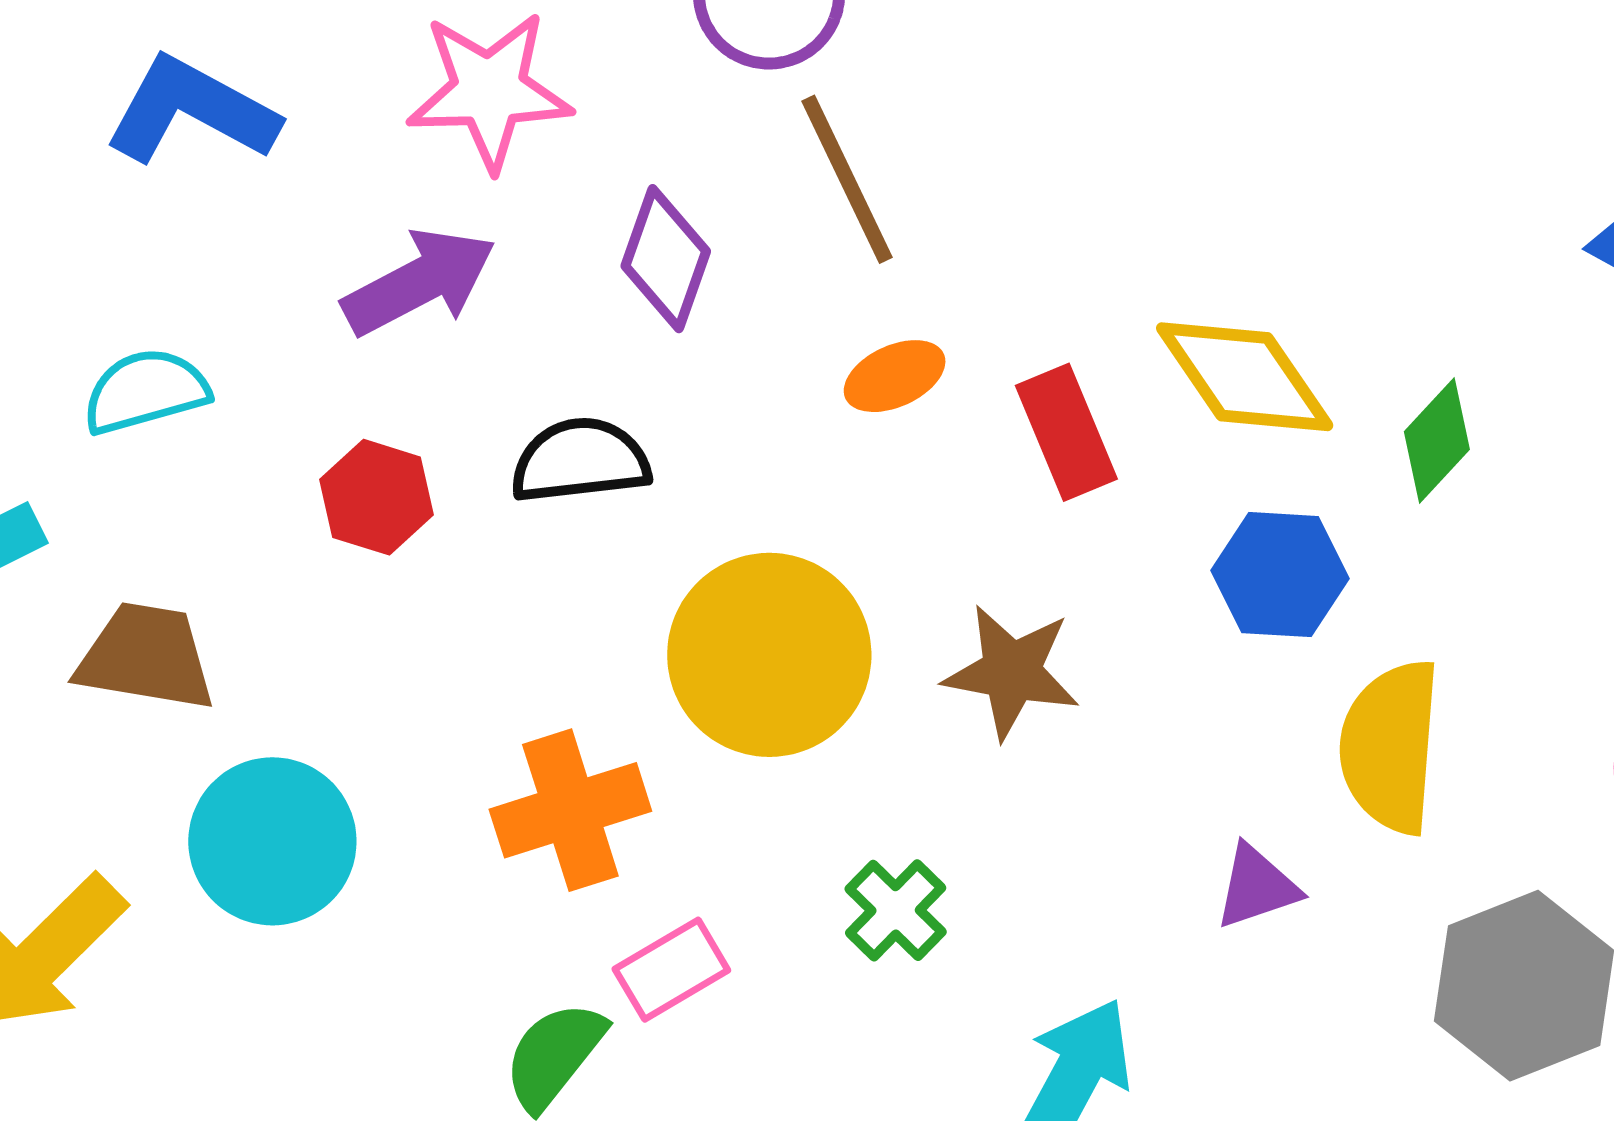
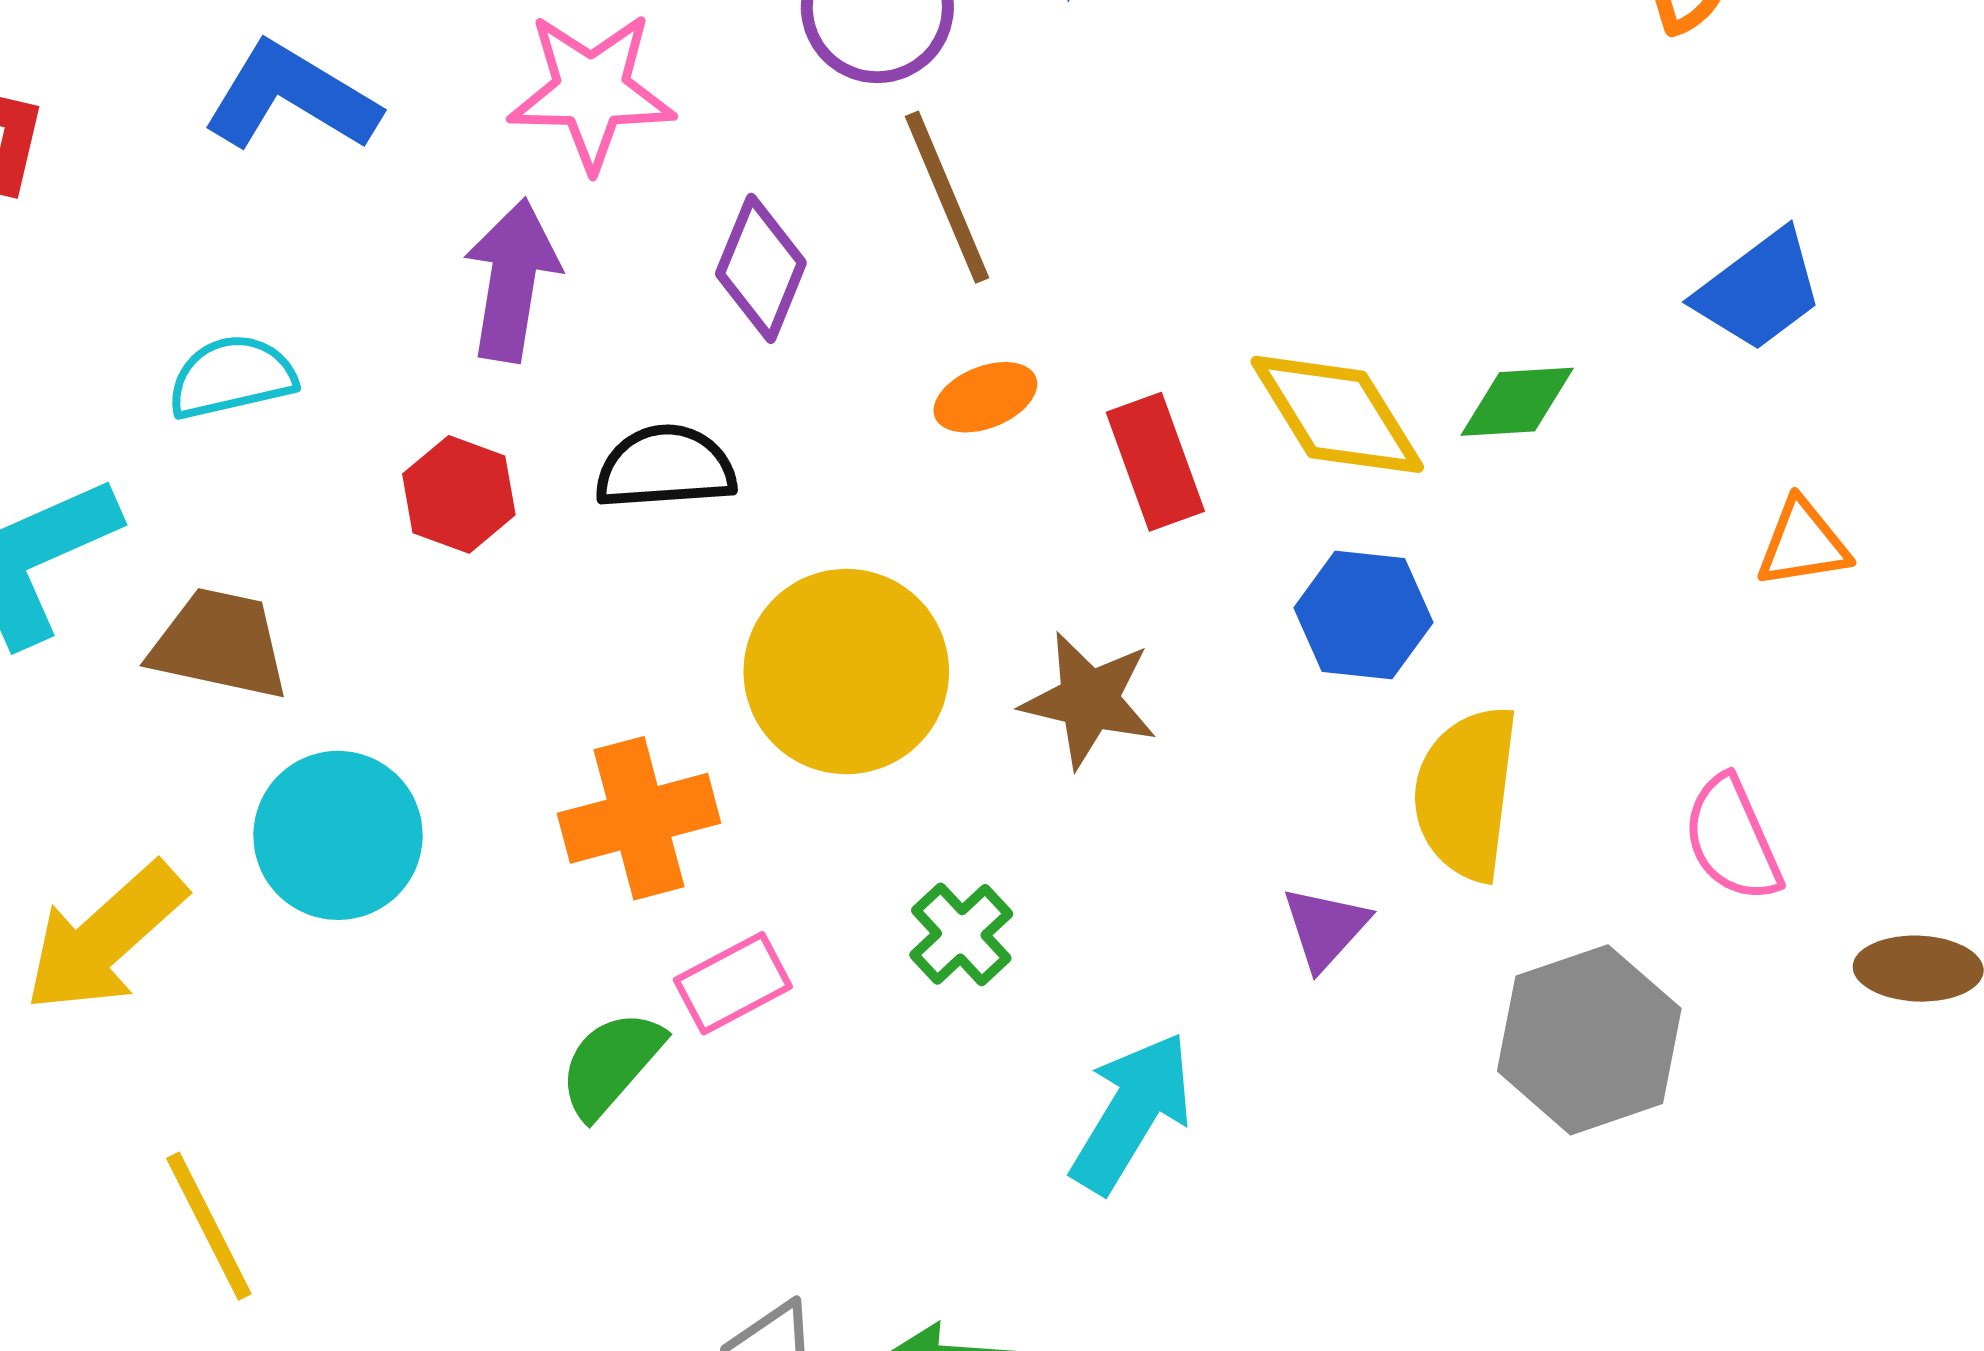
purple arrow: (419, 282) -> (512, 280), turned -56
green diamond: (1437, 441) -> (1517, 402), moved, turned 41
purple triangle: (1257, 887) -> (1325, 928), turned -32

